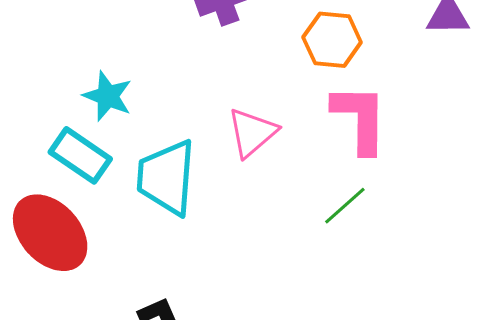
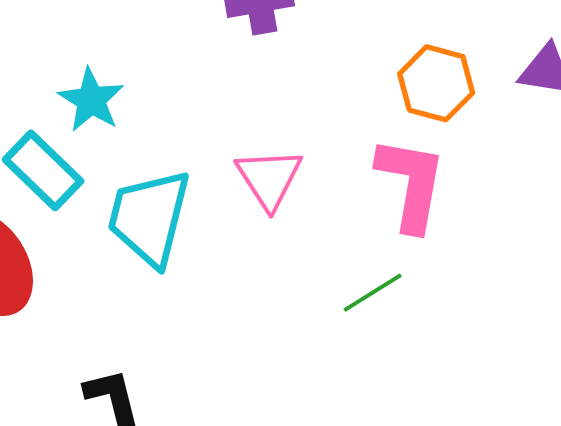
orange hexagon: (332, 40) -> (436, 83), moved
pink triangle: (252, 133) -> (269, 178), turned -32

